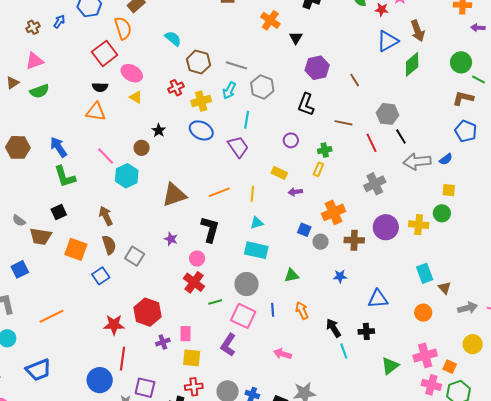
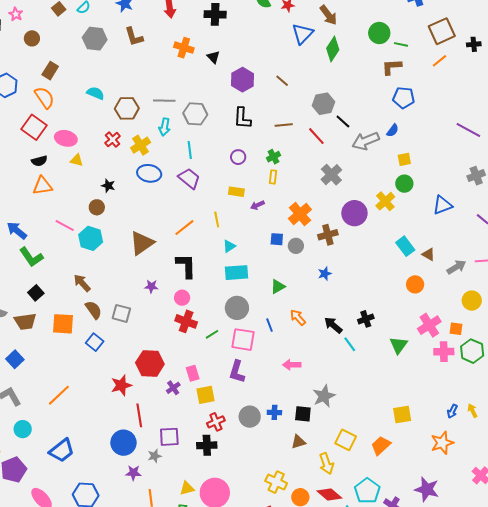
yellow cross: (419, 225) -> (385, 201), turned -30
blue triangle: (378, 299) -> (442, 205), moved

